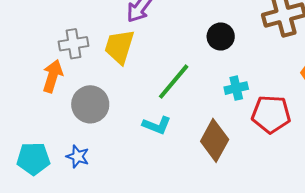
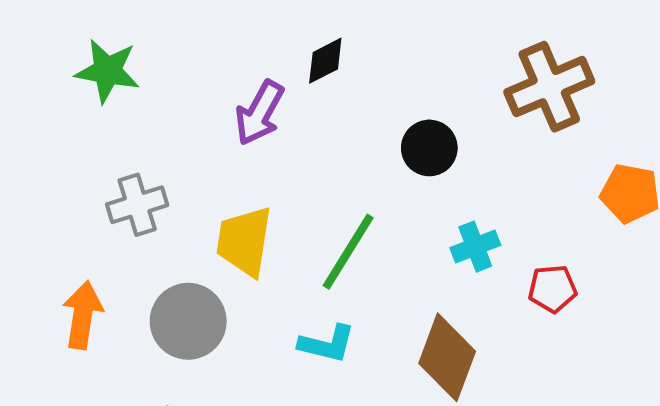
yellow trapezoid: (119, 47) -> (244, 241), moved
orange arrow: (53, 76) -> (83, 315), moved
red pentagon: (271, 114) -> (552, 289), size x0.6

